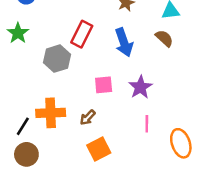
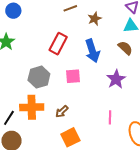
gray hexagon: (57, 59) -> (39, 77), moved
pink square: (104, 85) -> (73, 76), moved
purple star: (140, 87) -> (116, 79), moved

